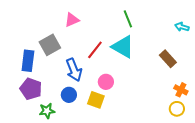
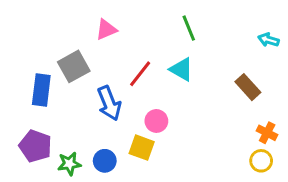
cyan triangle: (123, 47) -> (181, 69), size x0.7
purple pentagon: (31, 89) -> (35, 146), moved
blue circle: (69, 95) -> (105, 161), moved

